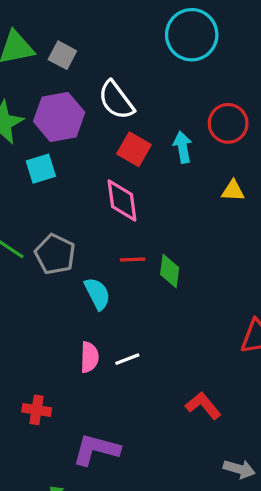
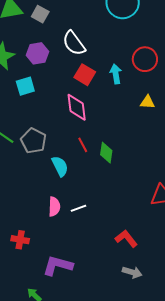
purple hexagon: (59, 117) -> (37, 53), size x0.7
red line: (133, 260) -> (83, 145), turned 63
gray arrow: (239, 469) -> (132, 272), moved

